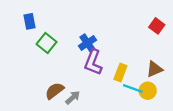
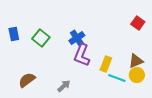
blue rectangle: (30, 21) -> (14, 34), moved
brown semicircle: (55, 91) -> (27, 80), moved
yellow circle: (148, 91) -> (137, 75), moved

